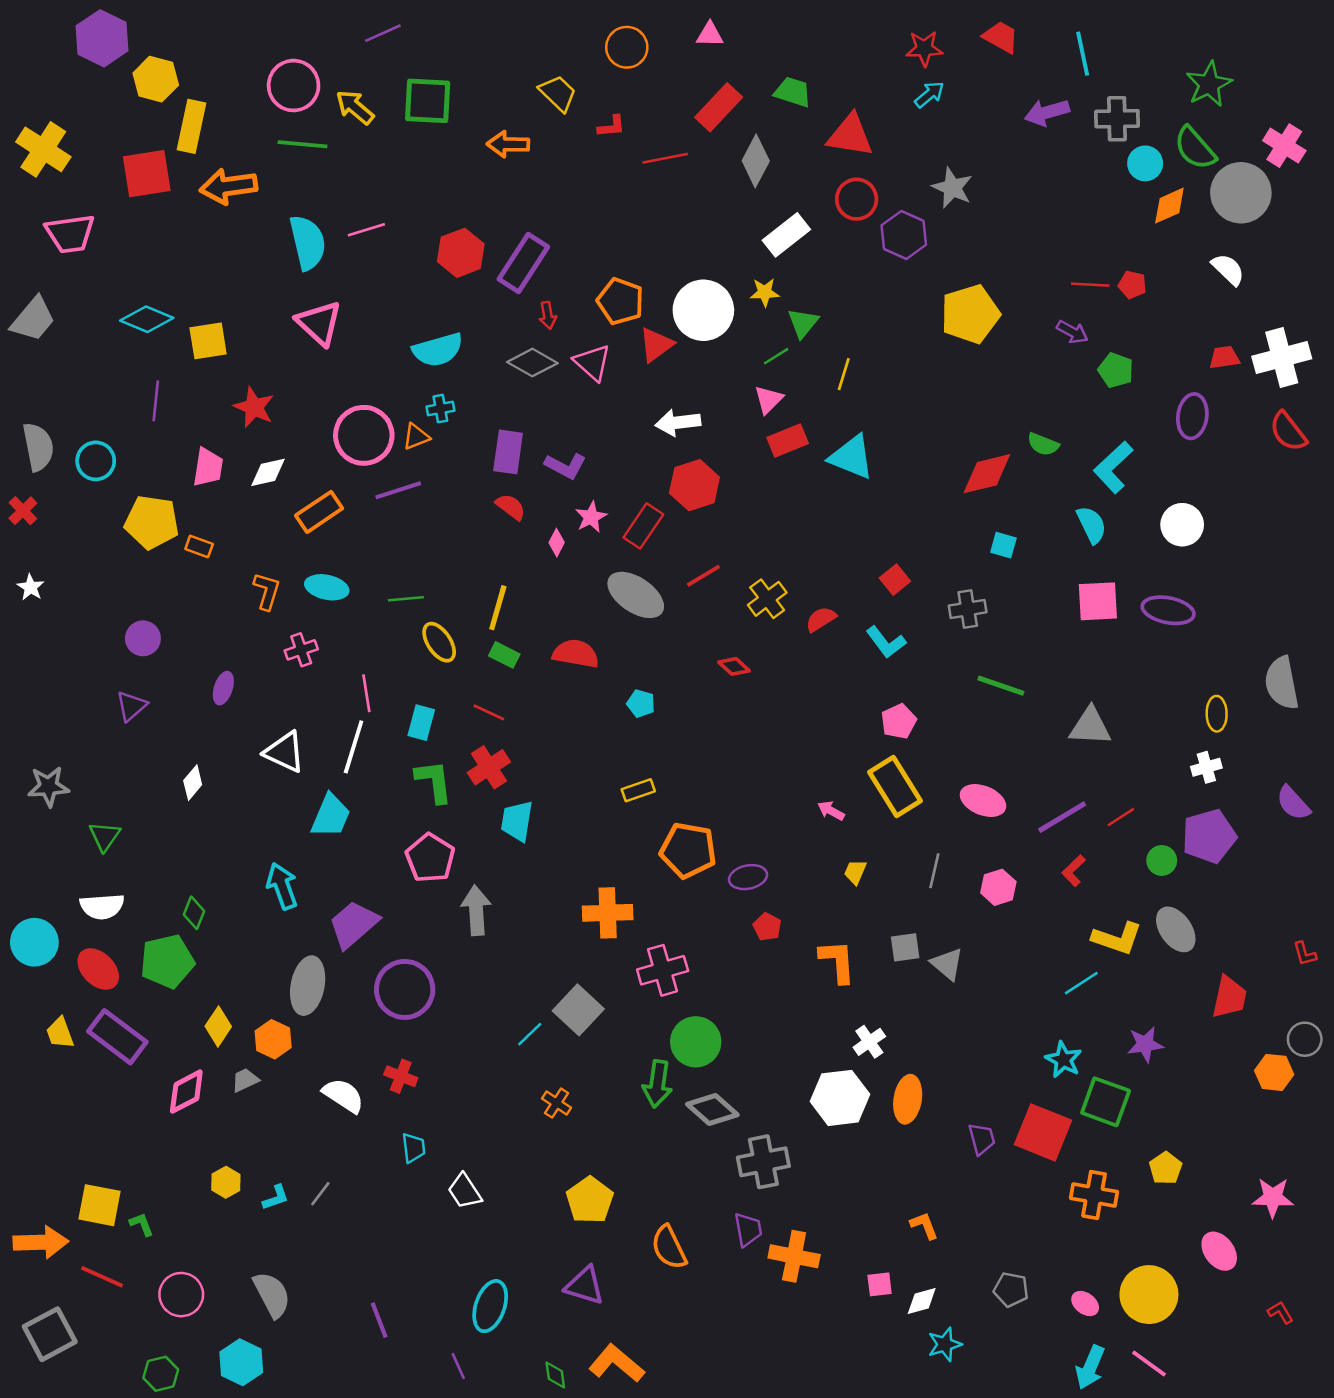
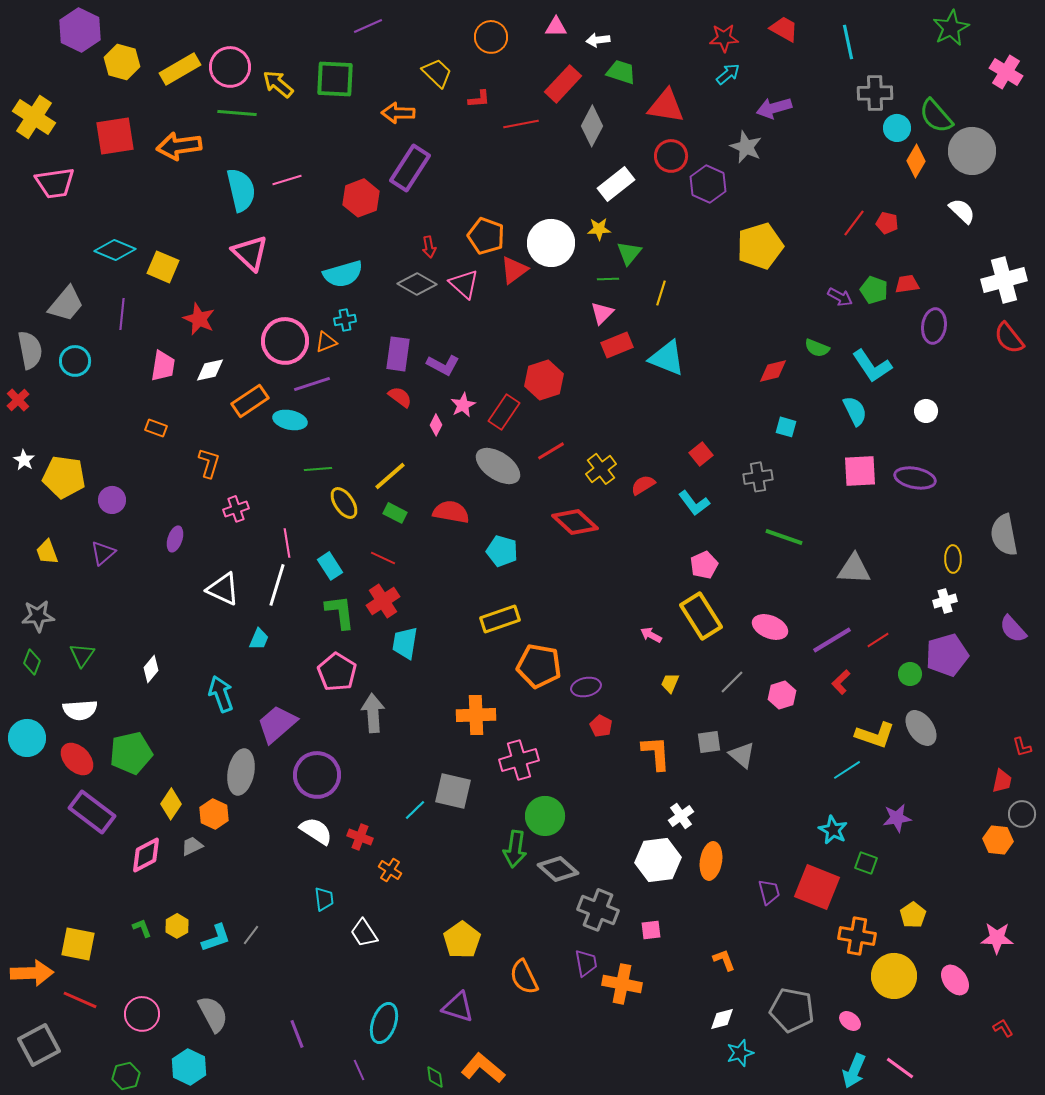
purple line: (383, 33) -> (368, 26), moved
green star: (1209, 84) -> (951, 28), moved
purple arrow: (1047, 112) -> (774, 108), moved
yellow rectangle: (191, 126) -> (180, 69), moved, turned 48
pink cross: (1284, 146) -> (1006, 72), moved
orange diamond: (1169, 206) -> (916, 161), turned -36
purple rectangle: (523, 263) -> (410, 168), moved
red line: (1090, 285) -> (854, 223), turned -56
gray trapezoid: (33, 319) -> (66, 304), moved
purple arrow: (1072, 332) -> (840, 297), moved
yellow square: (208, 341) -> (163, 267), turned 32
green line: (776, 356) -> (608, 279), turned 30
red trapezoid: (1224, 357) -> (907, 284), moved
white arrow: (678, 423) -> (598, 40), moved, size x0.7
cyan L-shape: (1113, 467) -> (872, 366), turned -81
red diamond: (987, 474) -> (773, 371), size x0.7
yellow pentagon: (152, 522) -> (64, 477), moved
white circle: (1182, 525) -> (926, 411), size x0.7
cyan ellipse: (327, 587) -> (290, 420), moved
yellow line: (498, 608) -> (390, 476), turned 33
red diamond: (734, 666) -> (575, 522), size x1.8
cyan pentagon: (641, 703) -> (502, 551), size x1.4
cyan rectangle: (421, 723) -> (330, 566), turned -48
white diamond: (193, 783) -> (151, 669), moved
yellow rectangle: (638, 790) -> (500, 619), size x1.5
cyan trapezoid: (331, 816) -> (259, 639), size x0.6
gray line: (934, 871) -> (732, 682), turned 32
green diamond: (194, 913) -> (32, 662), moved
red trapezoid: (1229, 997) -> (1002, 781), moved, size x0.7
gray square: (578, 1010) -> (453, 791), turned -30
yellow trapezoid: (60, 1033) -> (47, 552), moved
red cross: (401, 1076) -> (360, 837), moved
white semicircle: (343, 1095) -> (316, 831), moved
green square: (1106, 1102) -> (866, 863), size x0.6
orange cross: (557, 1103) -> (390, 870), moved
gray cross: (763, 1162) -> (598, 910), turned 33
cyan L-shape: (276, 1198) -> (216, 938), size x1.4
green L-shape: (142, 1224) -> (142, 928), moved
pink square: (880, 1284) -> (651, 930), moved
gray pentagon: (1011, 1289) -> (792, 1010), size x1.6
yellow circle: (1149, 1295) -> (894, 976), moved

